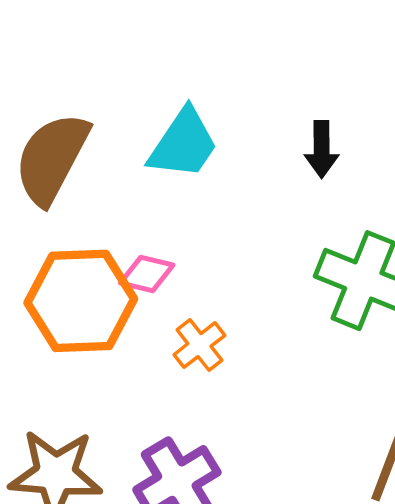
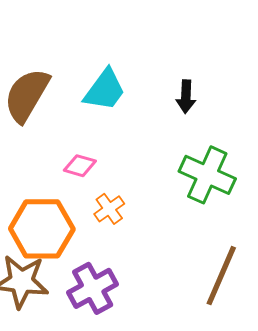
orange hexagon: (81, 301) -> (42, 229), moved

